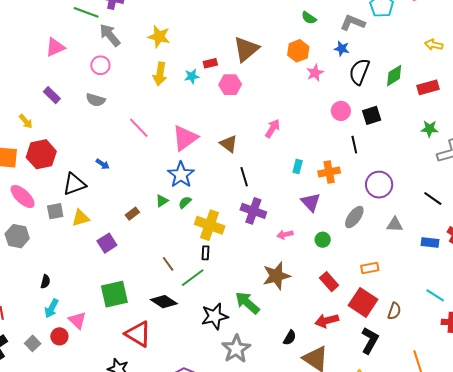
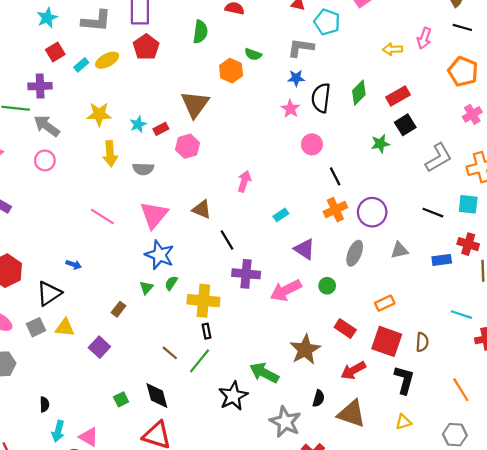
orange hexagon: (298, 51) -> (231, 71), moved
pink star: (315, 73) -> (290, 109), moved
cyan star: (192, 76) -> (138, 124), moved
gray semicircle: (96, 100) -> (143, 169), moved
black square: (372, 115) -> (405, 125), moved
green star: (429, 129) -> (380, 144), moved
cyan rectangle: (298, 166) -> (281, 215), turned 56
orange cross: (329, 172) -> (335, 210), moved
yellow triangle: (81, 218) -> (65, 328), turned 36
pink arrow: (285, 235) -> (286, 290), size x1.8
brown star: (276, 276) -> (305, 350), moved
green square: (114, 294) -> (121, 399), size x0.5
black diamond: (164, 302) -> (157, 395), moved, turned 56
gray star: (236, 349) -> (285, 422), moved

